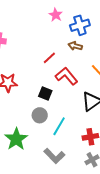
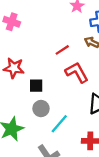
black square: (45, 94) -> (36, 86), moved, turned -32

